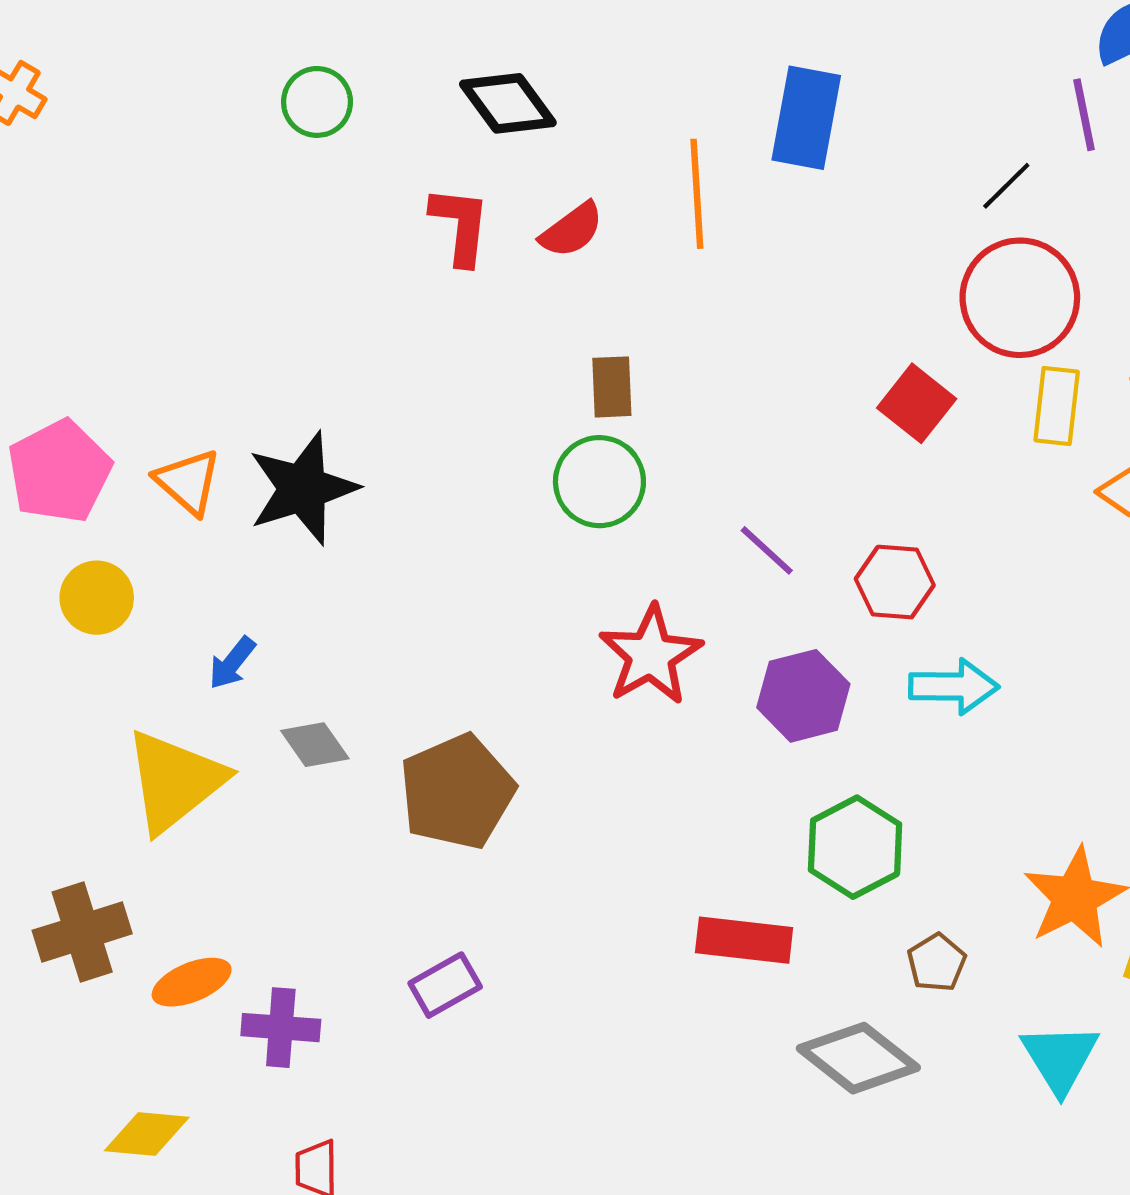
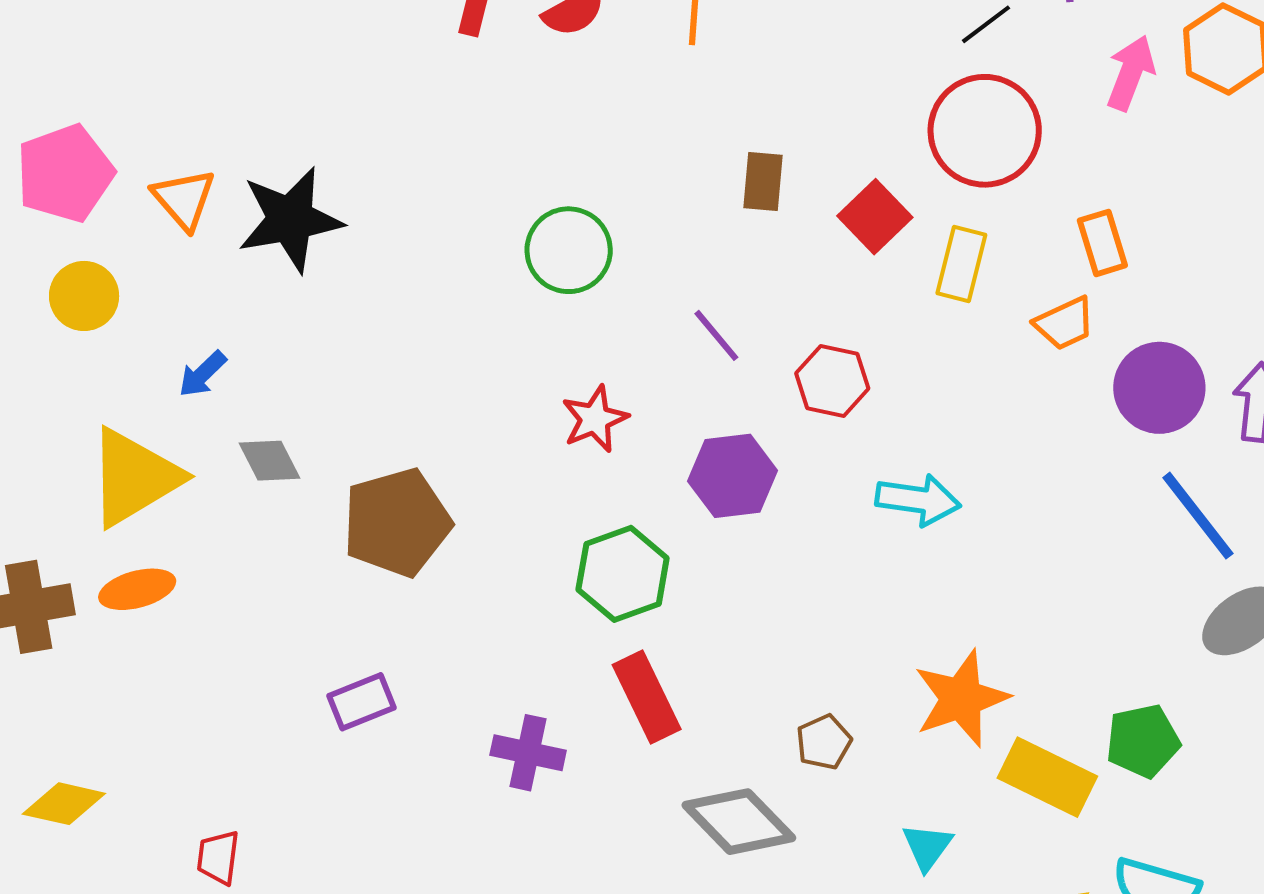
brown rectangle: (612, 387) -> (763, 181), moved
yellow rectangle: (1057, 406) -> (961, 264), moved
red star: (651, 655) -> (595, 419), size x0.7
cyan arrow: (954, 687) -> (918, 500), moved
green hexagon: (855, 847) -> (623, 574), moved
red rectangle: (744, 940) -> (647, 697), turned 50
orange ellipse: (192, 982) -> (137, 589), moved
purple cross: (281, 1028) -> (528, 753), moved
cyan triangle: (1060, 1058) -> (927, 847), size x0.7

